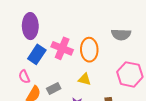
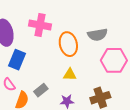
gray semicircle: (121, 34) -> (97, 35), moved
pink cross: (62, 48) -> (40, 25), moved

